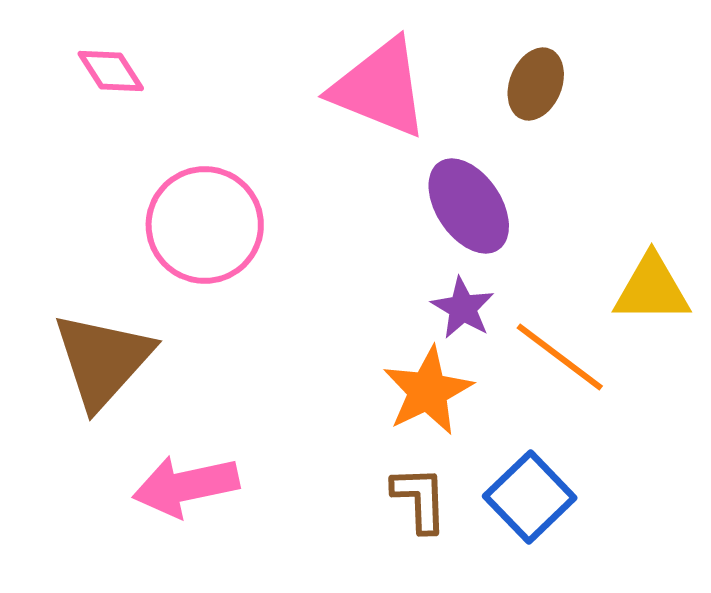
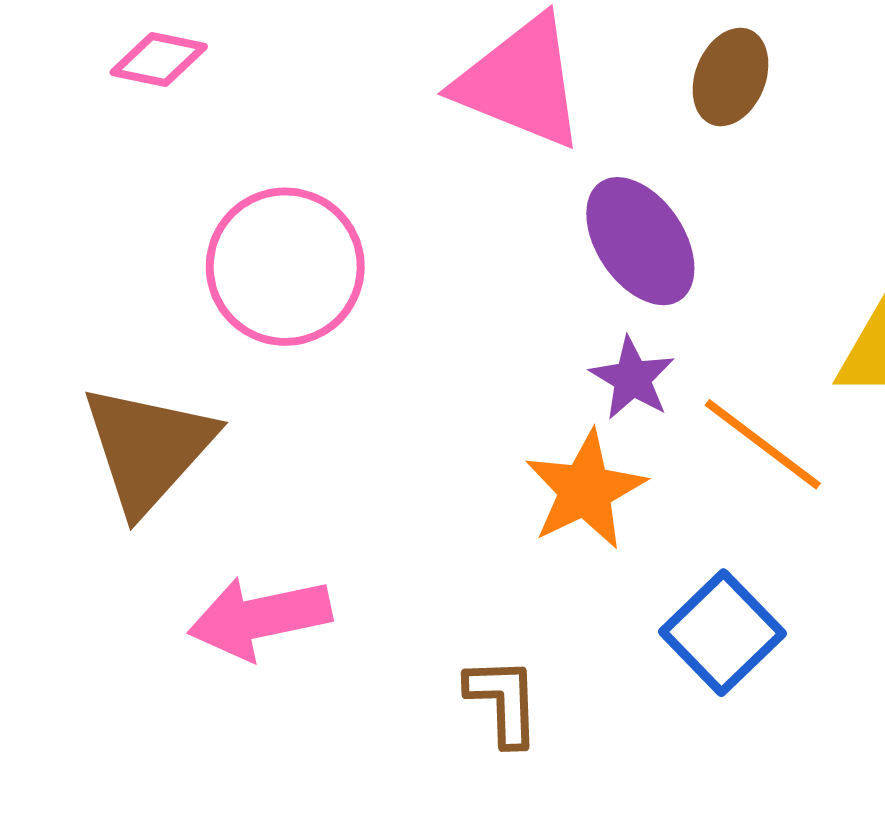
pink diamond: (111, 71) -> (159, 60), turned -46
brown L-shape: (420, 499) -> (503, 701), moved

